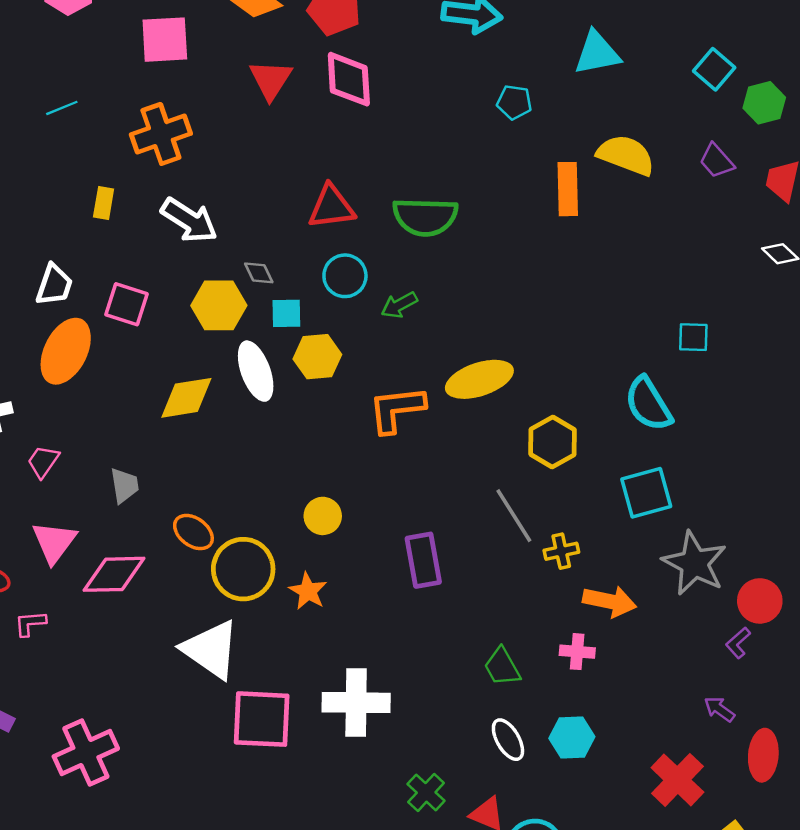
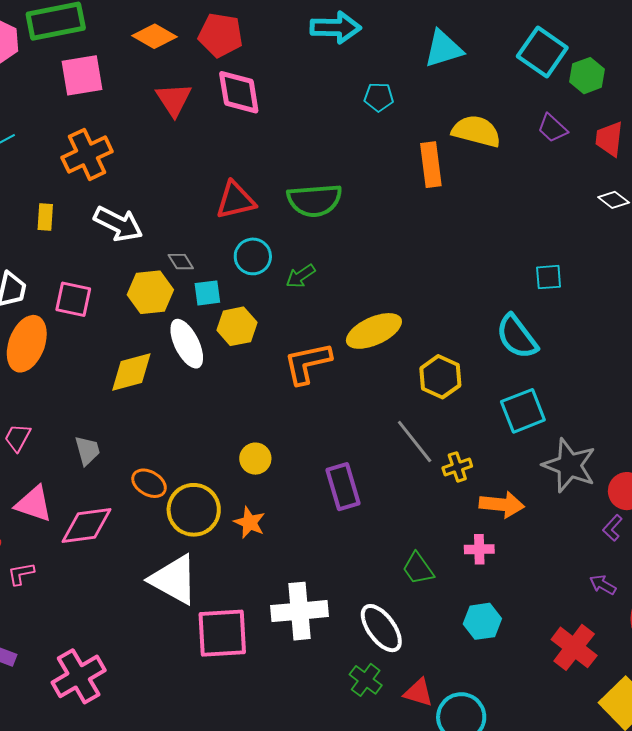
cyan square: (714, 69) -> (542, 52), size x1.4
pink triangle: (54, 542) -> (34, 504), turned -42
white ellipse: (508, 740) -> (381, 628), moved, size x1.4

